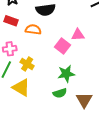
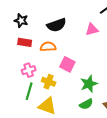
pink triangle: (78, 35) -> (92, 30), moved
pink square: (62, 46) -> (67, 64), moved

